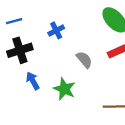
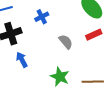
green star: (64, 89) -> (60, 77), moved

